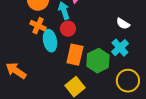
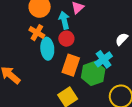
white semicircle: (123, 24) -> (122, 39), turned 96
cyan cross: (120, 48) -> (104, 59), moved

